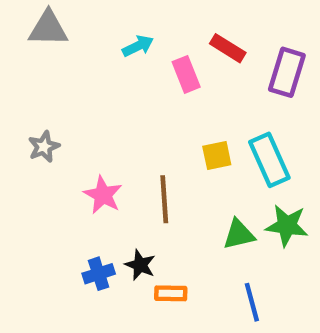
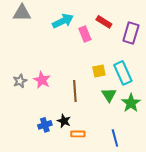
cyan arrow: (138, 46) -> (63, 21), size x1.5
gray star: (44, 147) -> (20, 81), moved
pink star: (103, 195) -> (42, 80), moved
green star: (287, 226) -> (131, 103), turned 30
green triangle: (239, 234) -> (109, 95), moved, turned -49

